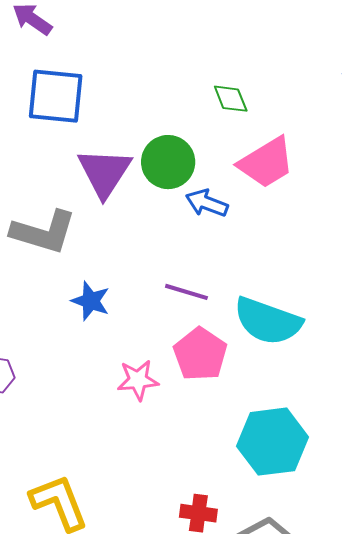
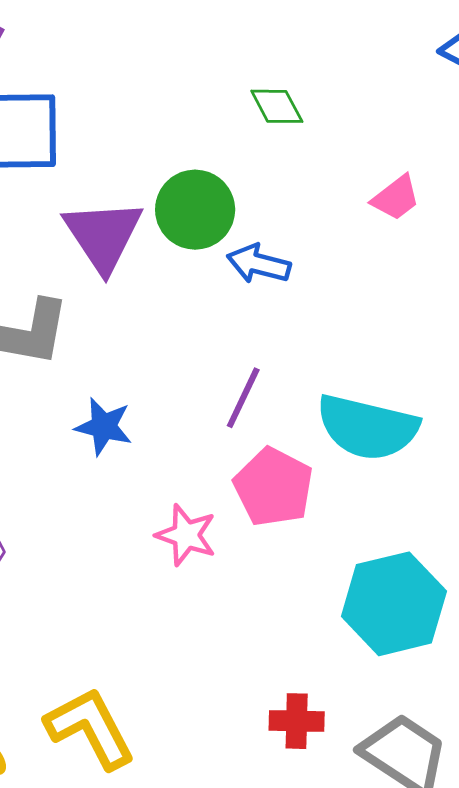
pink trapezoid: (266, 163) -> (396, 198), moved, size x0.6
purple line: (186, 292) -> (243, 398), turned -75
pink star: (138, 380) -> (186, 535), turned 30

